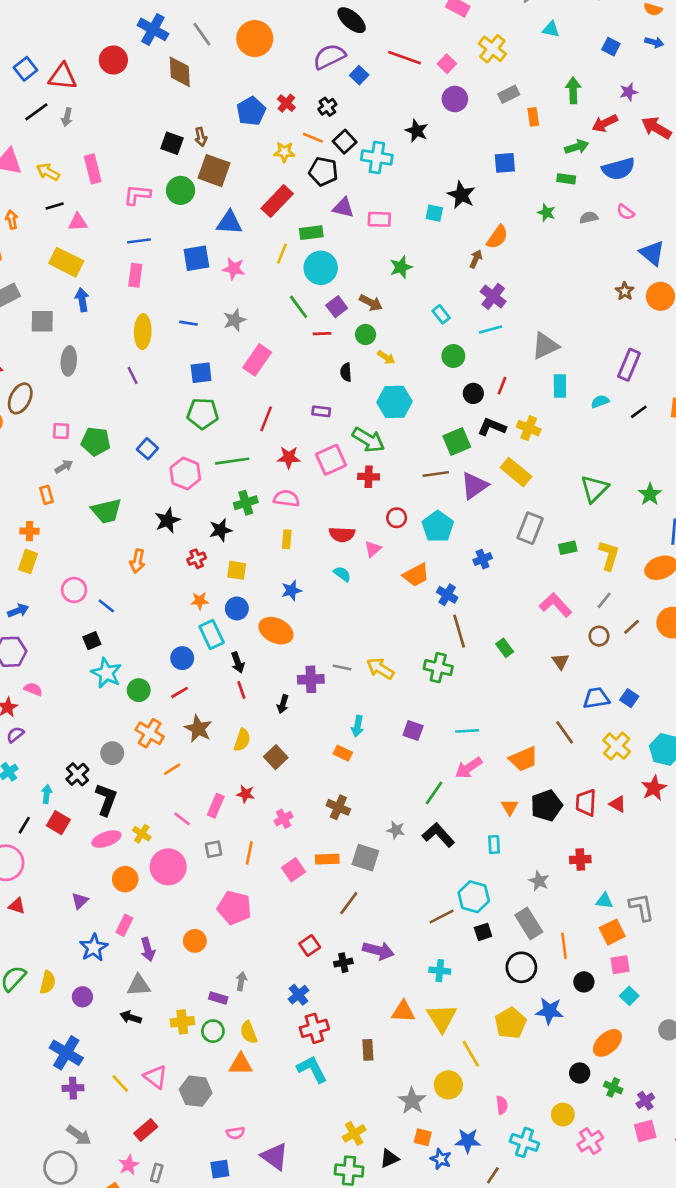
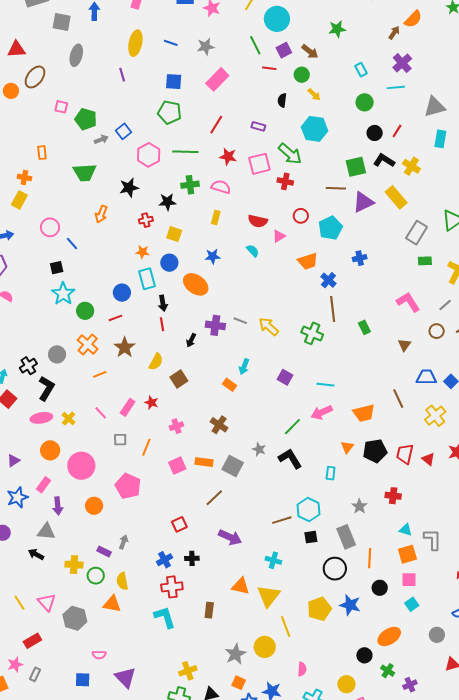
gray arrow: (64, 467) -> (101, 139), moved
gray rectangle: (530, 528) -> (417, 233), moved
pink circle: (168, 867) -> (81, 466), moved
black cross: (343, 963) -> (192, 558), moved

